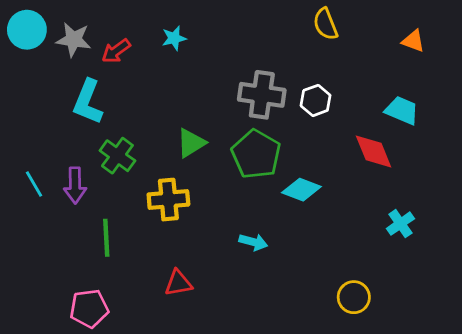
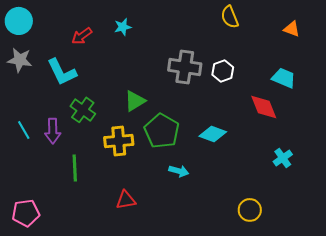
gray star: (74, 40) -> (20, 60), moved
cyan L-shape: (88, 102) -> (62, 72), turned -48
green pentagon: (256, 154) -> (162, 131), moved
pink pentagon: (89, 308) -> (26, 213), moved

